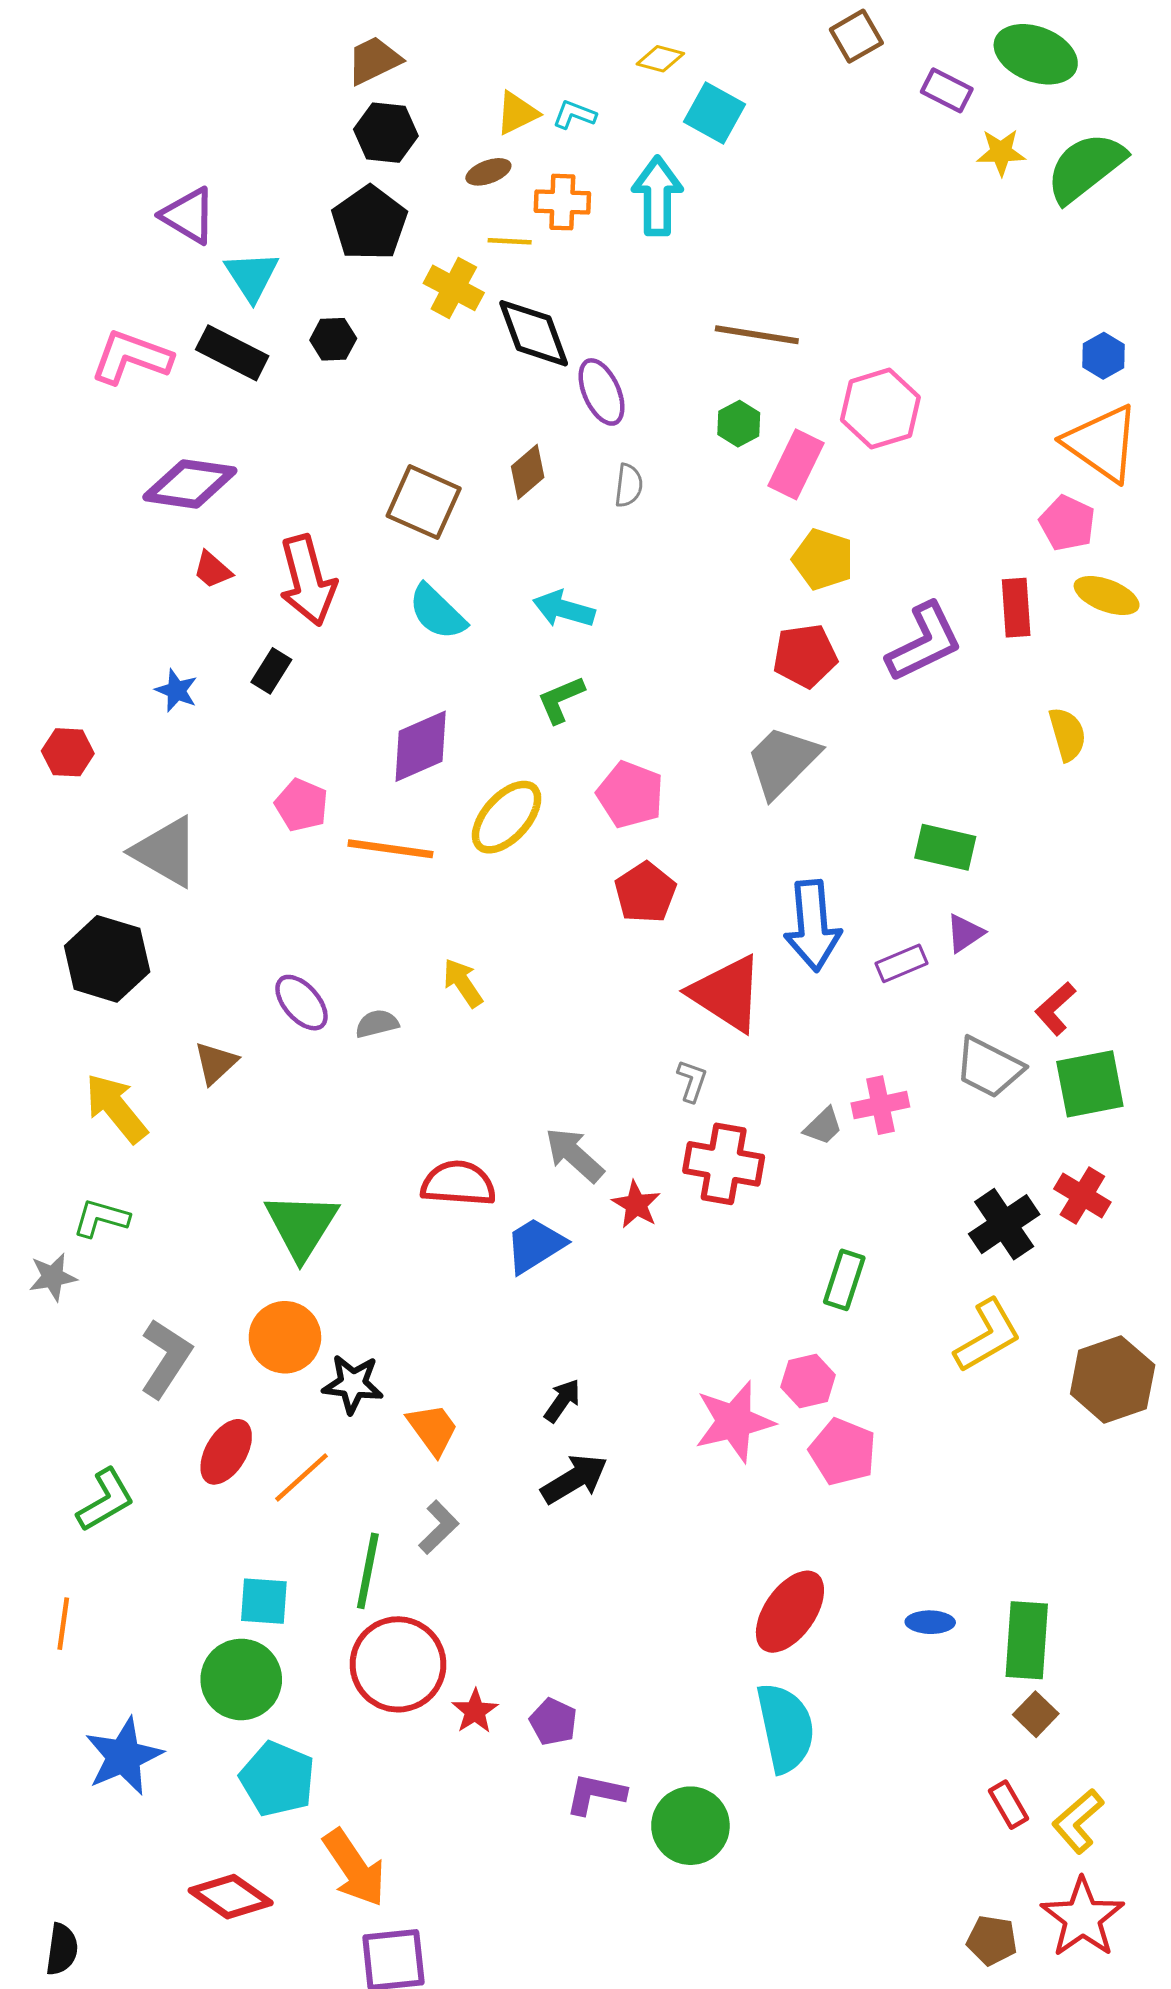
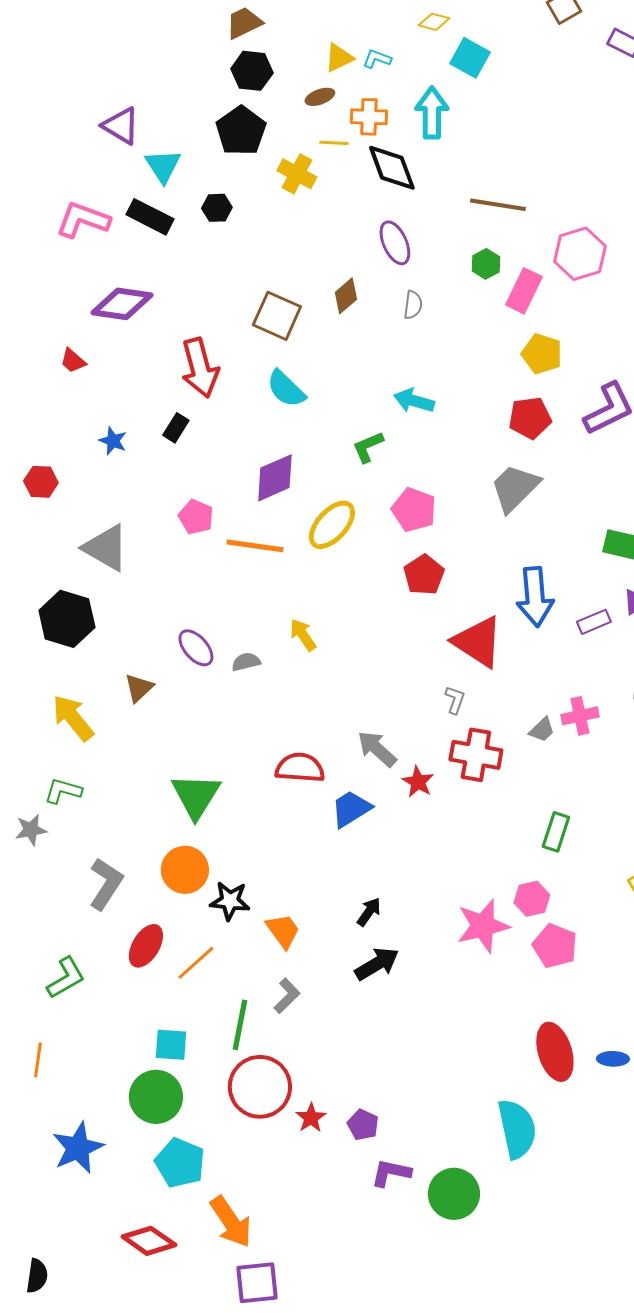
black diamond: (534, 333) -> (392, 168), moved
red trapezoid: (213, 570) -> (73, 361), moved
cyan arrow: (564, 609) -> (414, 401), moved
red ellipse: (790, 1612) -> (555, 1052), moved, turned -52

